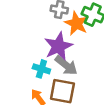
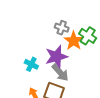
cyan cross: (41, 69) -> (31, 64), moved

